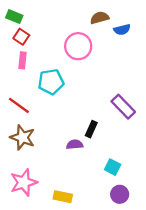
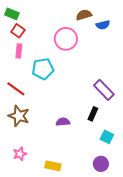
black rectangle: (91, 129) -> (93, 114), moved
cyan square: (113, 167) -> (107, 137), moved
pink star: (24, 182) -> (20, 154), size x0.6

